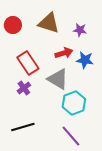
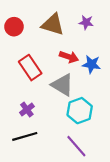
purple star: (80, 30) -> (86, 22), moved
red arrow: (64, 53) -> (69, 57), turned 36
purple cross: (24, 88) -> (27, 110), moved

